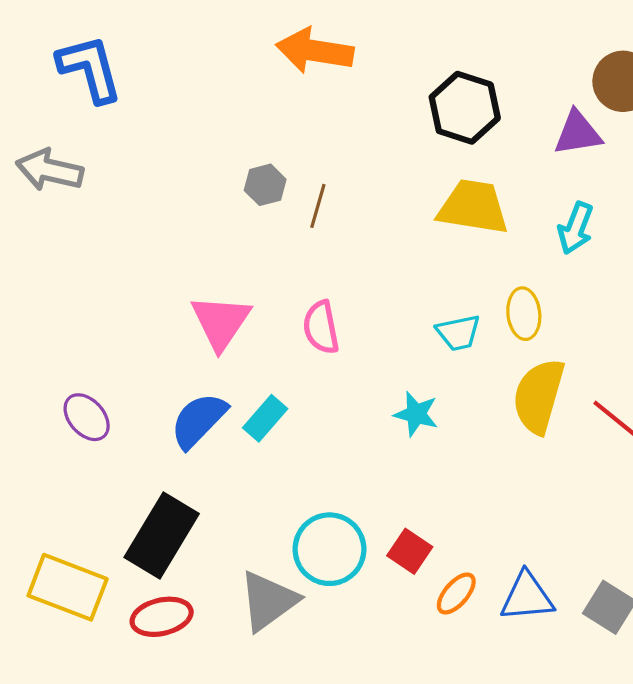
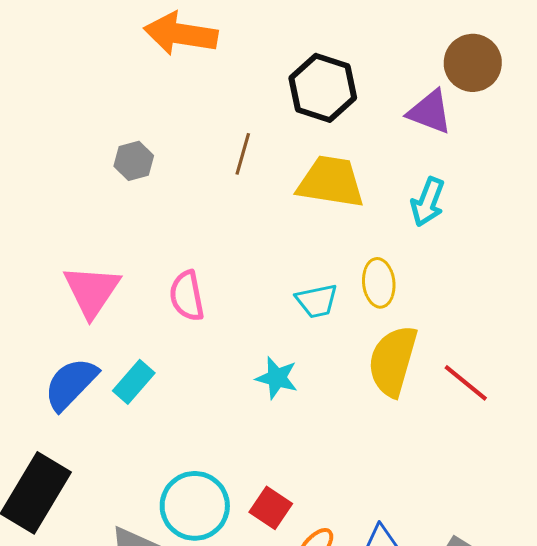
purple triangle: (578, 133) -> (430, 112), turned 30
brown line: (318, 206) -> (243, 154), moved

